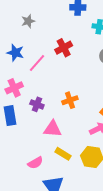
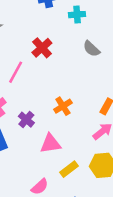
purple cross: (37, 104) -> (26, 120), turned 32
yellow rectangle: (63, 154) -> (69, 169), turned -56

